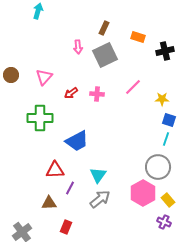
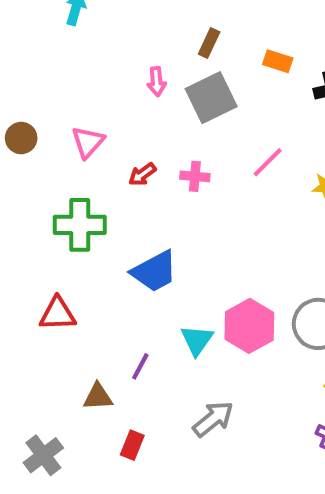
red triangle: (55, 170) -> (57, 314), moved
pink hexagon: (143, 193) -> (249, 326), moved
gray arrow: (100, 199) -> (213, 419), moved

